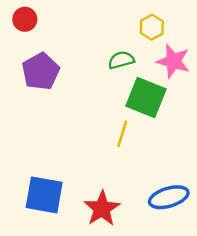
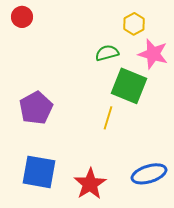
purple pentagon: (41, 71) -> (36, 108), moved

